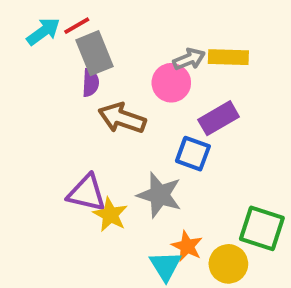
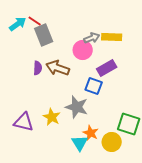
red line: (77, 26) -> (35, 21), turned 64
purple semicircle: (91, 83) -> (38, 68), moved
purple triangle: (87, 193) -> (24, 122), moved

